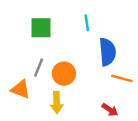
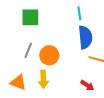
cyan line: (87, 23) -> (79, 13), moved
orange triangle: (21, 89) -> (18, 82), moved

